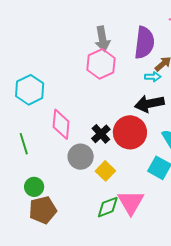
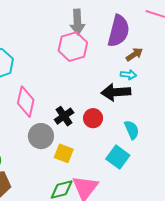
cyan arrow: (153, 77) -> (128, 75), moved
red circle: (130, 132) -> (93, 118), size x0.6
yellow square: (105, 171) -> (64, 153), turned -30

